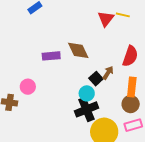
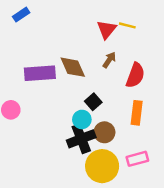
purple rectangle: (51, 56) -> (40, 73), size x1.4
brown arrow: (108, 73) -> (109, 60), moved
brown circle: (131, 104) -> (104, 132), moved

